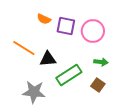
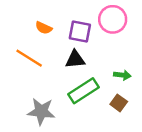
orange semicircle: (44, 19) -> (44, 28), moved
pink circle: (93, 31) -> (113, 19), moved
black triangle: (48, 59) -> (75, 59), moved

